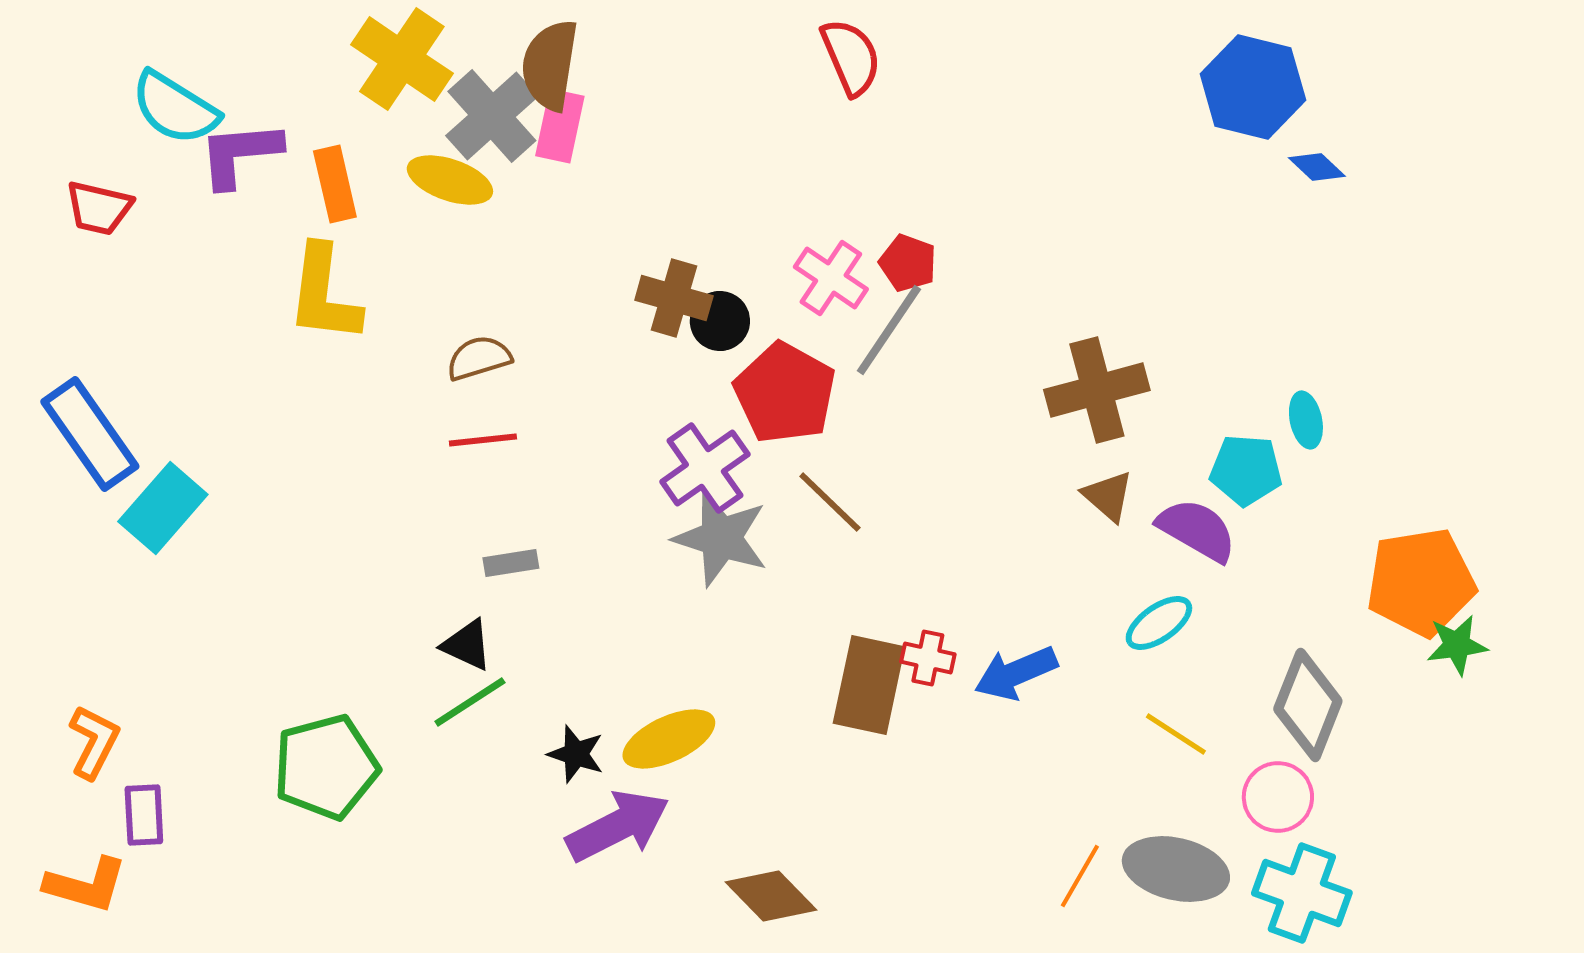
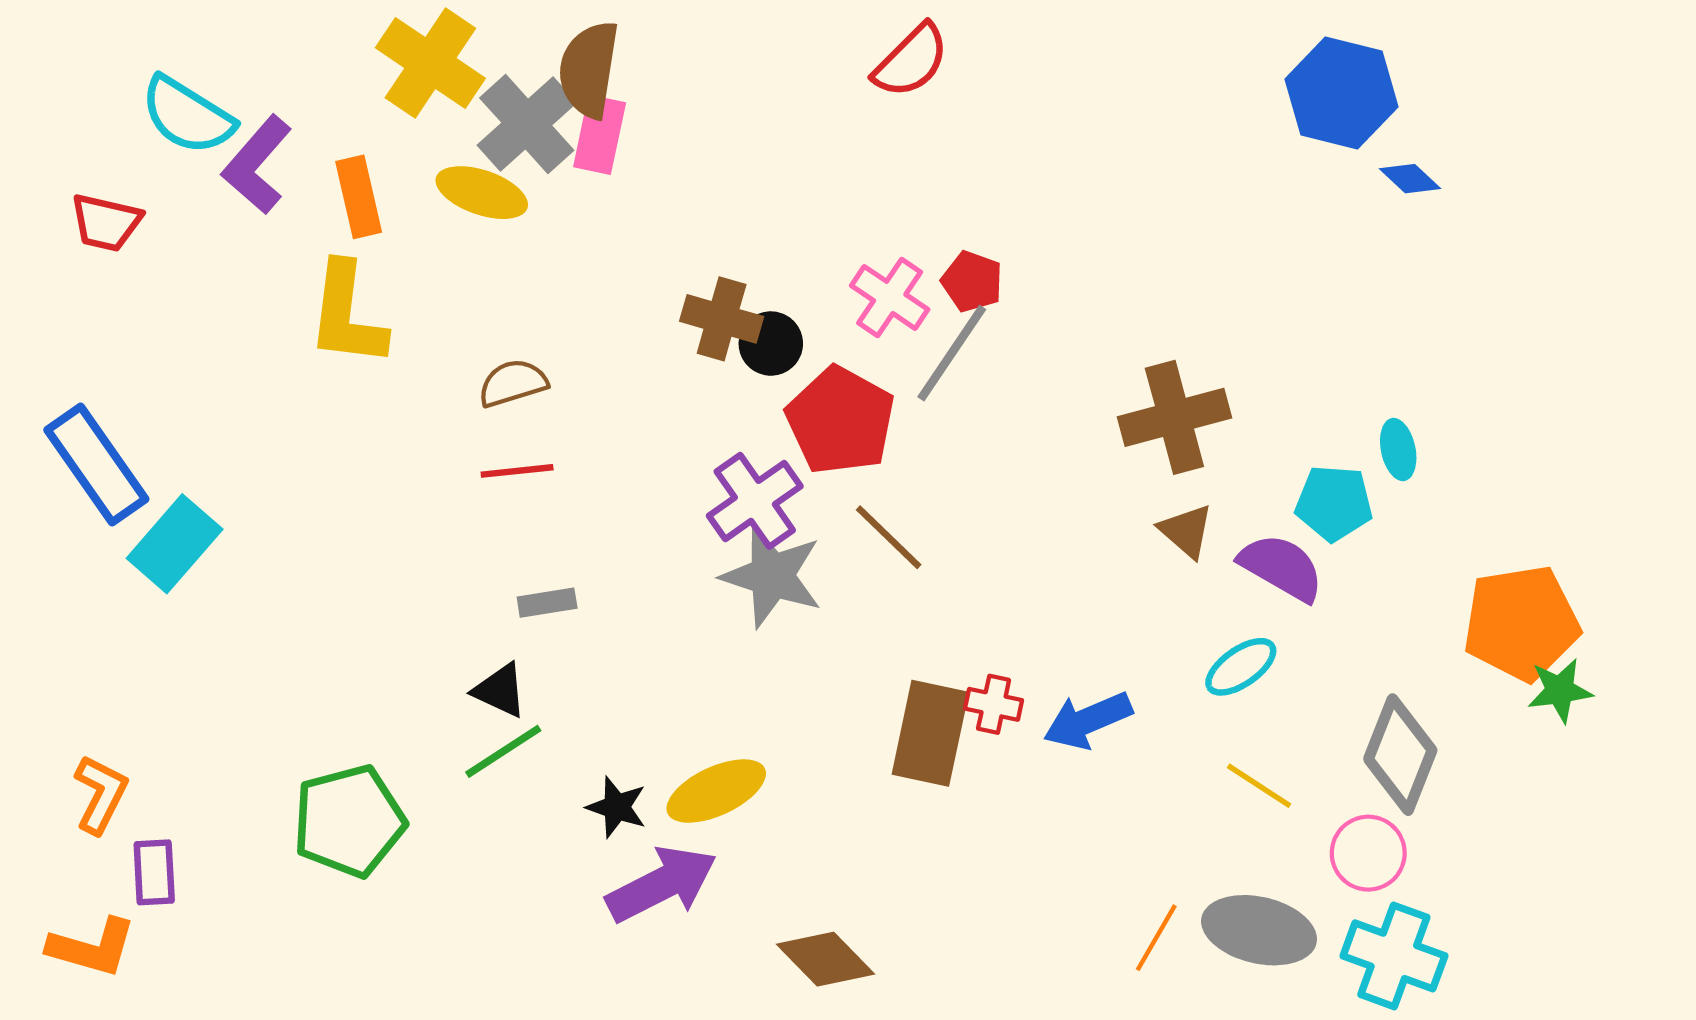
red semicircle: (851, 57) -> (911, 61), turned 68
purple L-shape: (240, 154) -> (257, 165), turned -44

